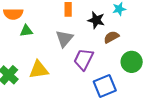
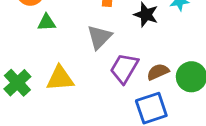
brown semicircle: (111, 37) -> (158, 72), moved

